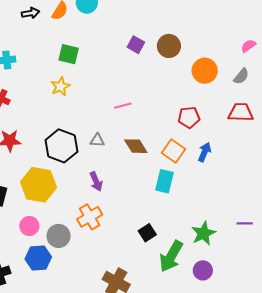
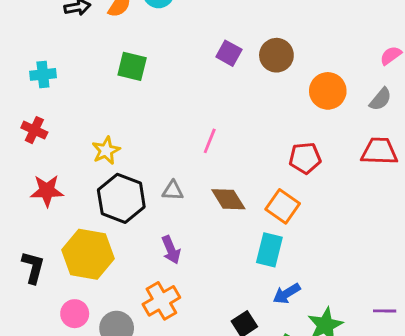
yellow star: (60, 86) -> (106, 150), moved
pink line: (123, 106) -> (210, 141), turned -54
blue arrow: (205, 152) -> (287, 294), moved, turned -144

